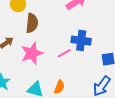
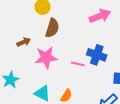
pink line: (64, 53) -> (78, 64), turned 32

